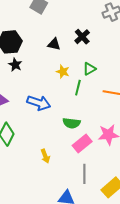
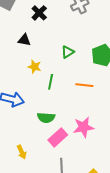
black cross: (82, 37) -> (39, 13), moved
green triangle: (89, 69) -> (68, 52), moved

